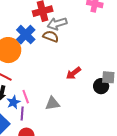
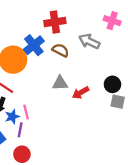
gray arrow: (57, 24) -> (89, 41), moved, turned 36
black circle: (101, 86) -> (112, 84), moved
gray triangle: (52, 104) -> (60, 83), moved

